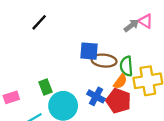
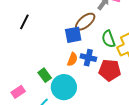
brown ellipse: (104, 61) -> (85, 22), moved, turned -30
orange semicircle: (120, 82) -> (72, 59), moved
blue cross: (96, 96) -> (88, 58), moved

